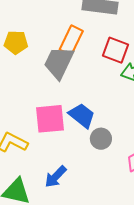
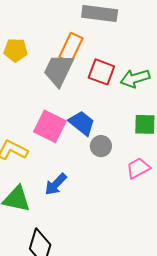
red square: (116, 50) -> (101, 72), moved
pink square: (50, 119) -> (50, 126), turned 32

